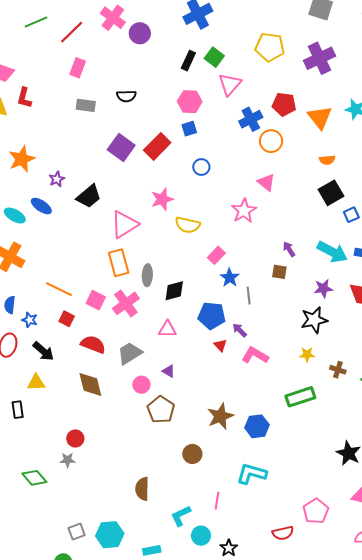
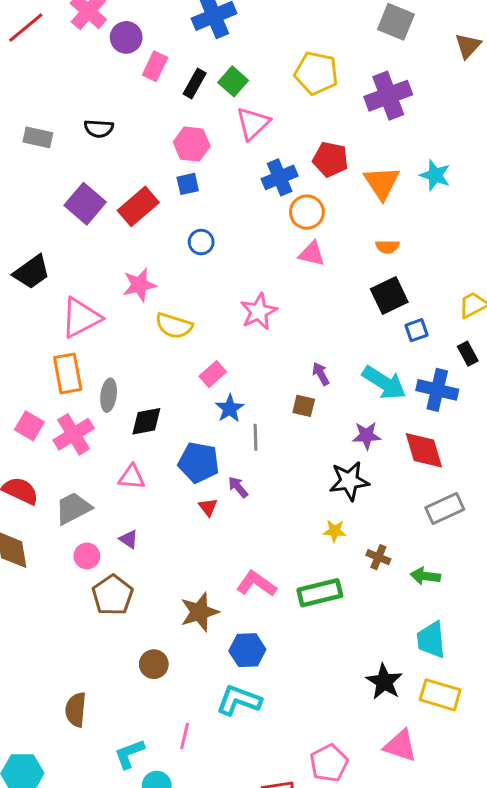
pink rectangle: (78, 68) -> (155, 66), moved
pink triangle: (266, 182) -> (312, 254), moved, turned -30
pink L-shape: (255, 355) -> (256, 584), moved
blue hexagon: (257, 426) -> (247, 650), moved

